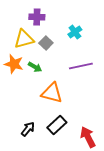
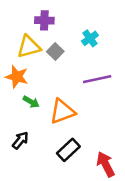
green arrow: (35, 67) -> (31, 102), moved
orange triangle: (52, 93) -> (62, 111), turned -35
black arrow: (28, 129) -> (20, 140), moved

